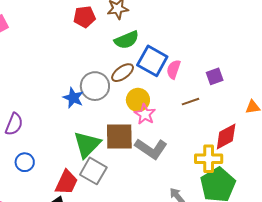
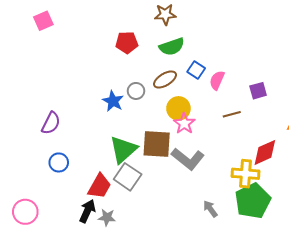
red pentagon: (84, 17) -> (127, 43), moved
blue square: (152, 61) -> (196, 70), size x0.6
gray circle: (95, 86) -> (136, 91), size x0.6

